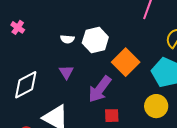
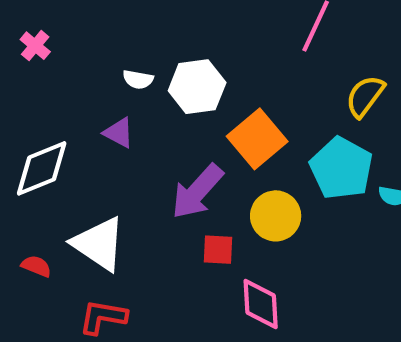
purple triangle: (66, 72) -> (119, 133), moved, turned -35
yellow circle: (156, 106) -> (276, 216), moved

